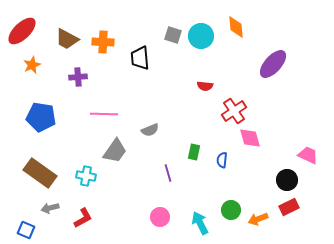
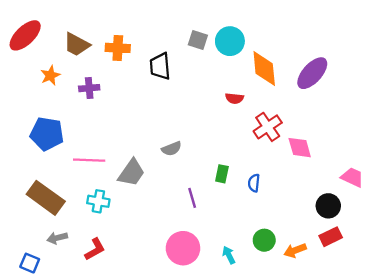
orange diamond: (236, 27) -> (264, 69), moved, size x1.4
orange star: (32, 65) -> (50, 75), moved
pink line: (104, 114) -> (89, 160), moved
pink diamond: (250, 138) -> (300, 148), moved
pink circle: (160, 217) -> (183, 248), size x1.5
cyan arrow: (200, 223) -> (229, 255), size x0.7

